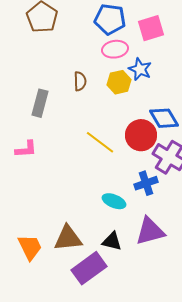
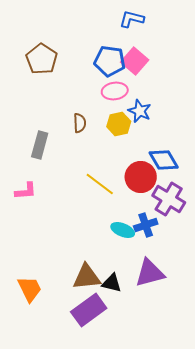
pink square: (151, 28) -> (135, 61), moved, turned -32
cyan ellipse: (114, 201) -> (123, 230), moved
brown triangle: (68, 238) -> (87, 277), moved

